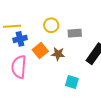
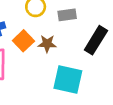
cyan square: (72, 82) -> (68, 79), size x1.6

